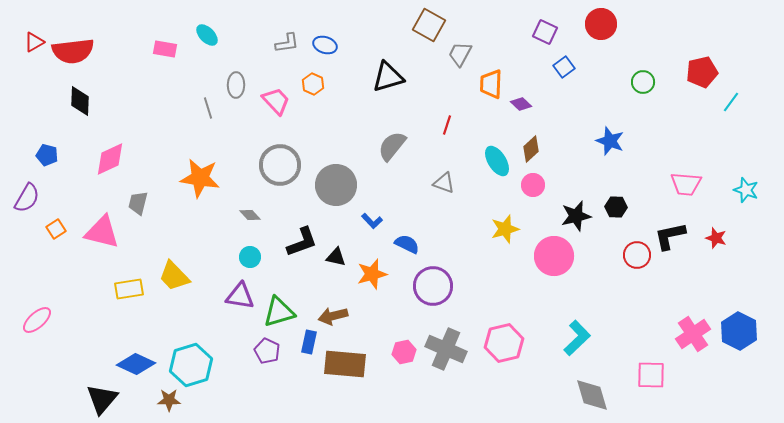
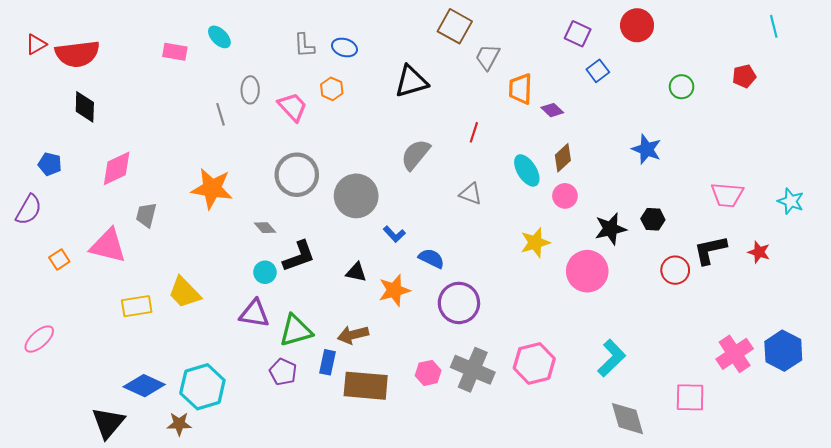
gray L-shape: (287, 43) -> (304, 45), turned 95
red pentagon: (702, 72) -> (744, 76), size x0.7
cyan line: (731, 102) -> (774, 26), moved, turned -50
orange square: (56, 229) -> (59, 260), moved
black L-shape: (302, 242) -> (299, 256), moved

